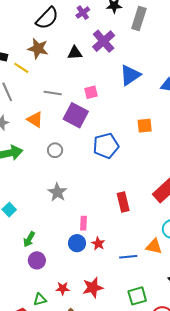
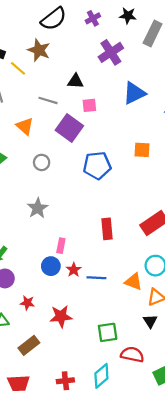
black triangle: (75, 53) -> (76, 81), moved
blue line: (128, 257) -> (96, 278), moved
red star: (63, 288) -> (27, 303), moved

